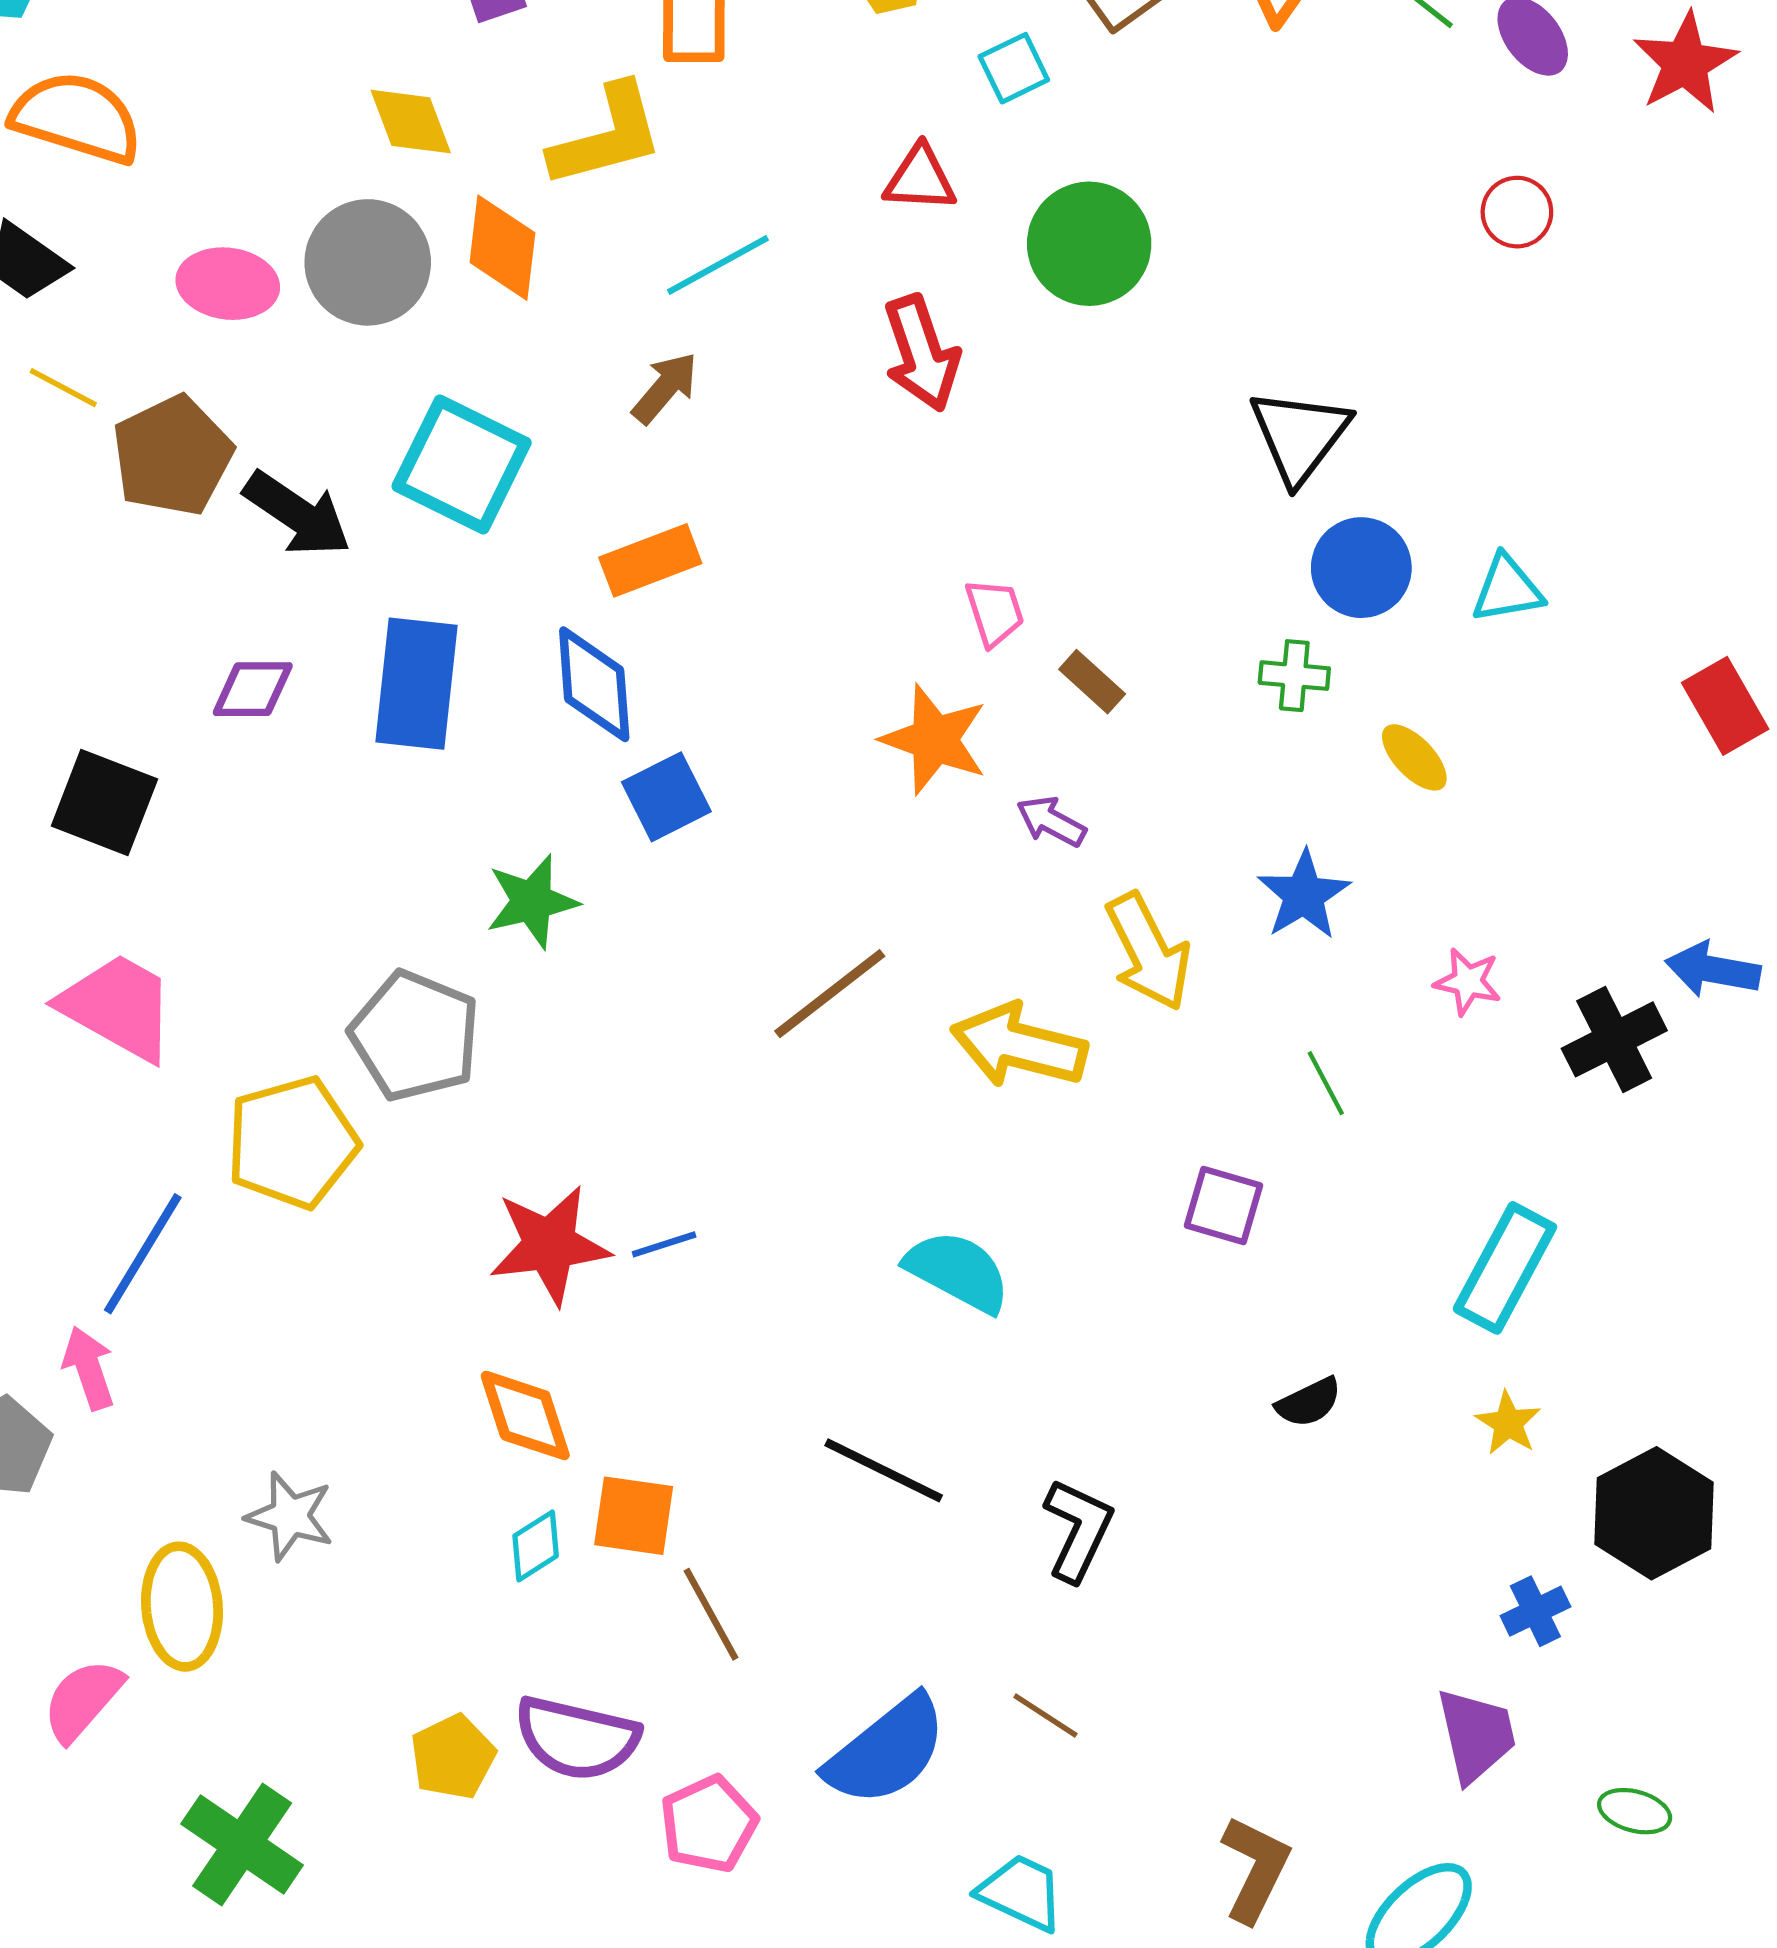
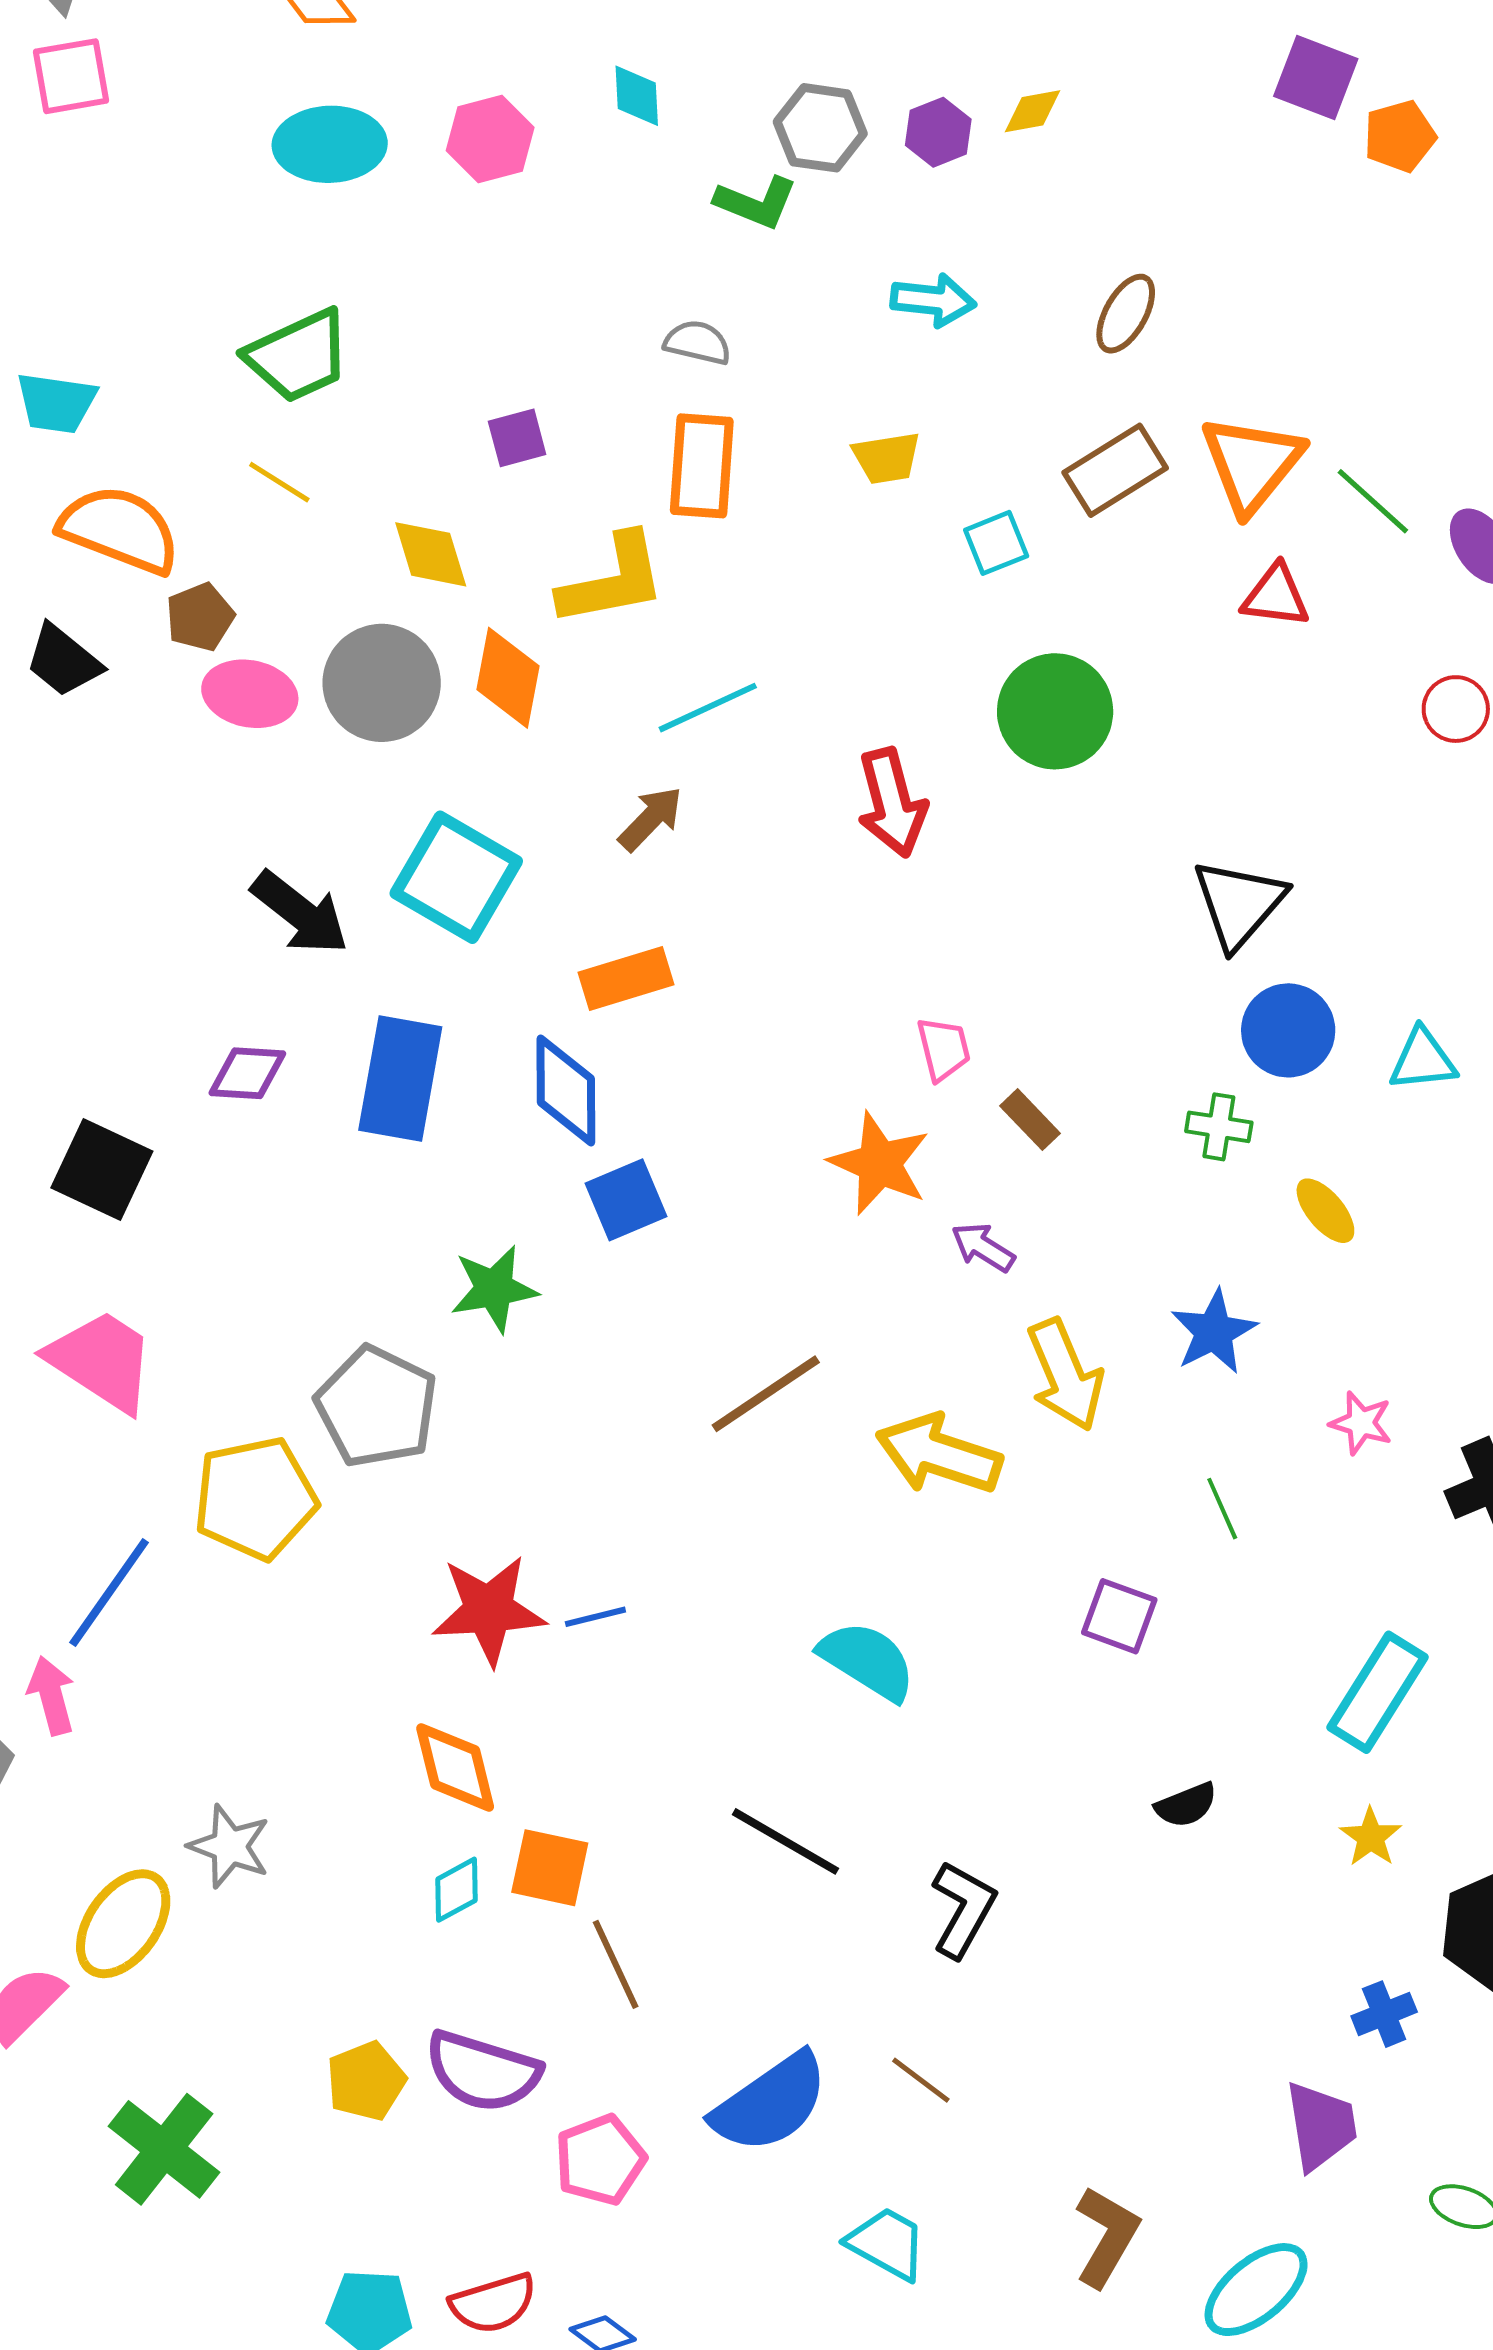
red triangle: (920, 179) -> (1276, 596), moved
yellow line: (63, 388) -> (279, 482), moved
brown pentagon: (172, 456) -> (200, 617), moved, size x0.6
yellow ellipse: (182, 1607) -> (123, 1924), turned 36

